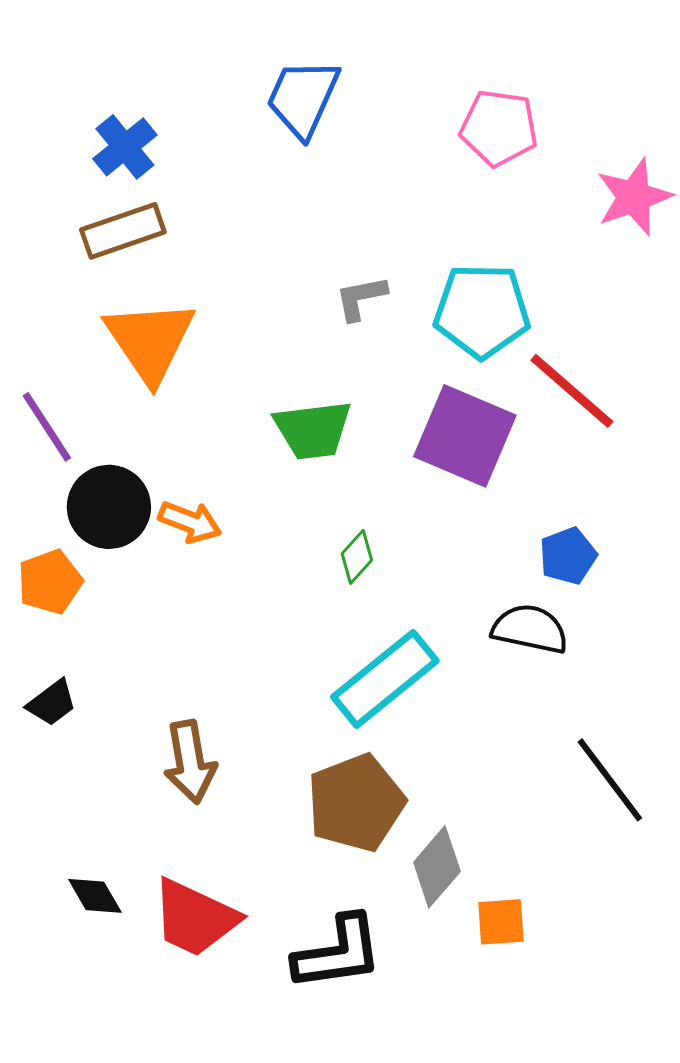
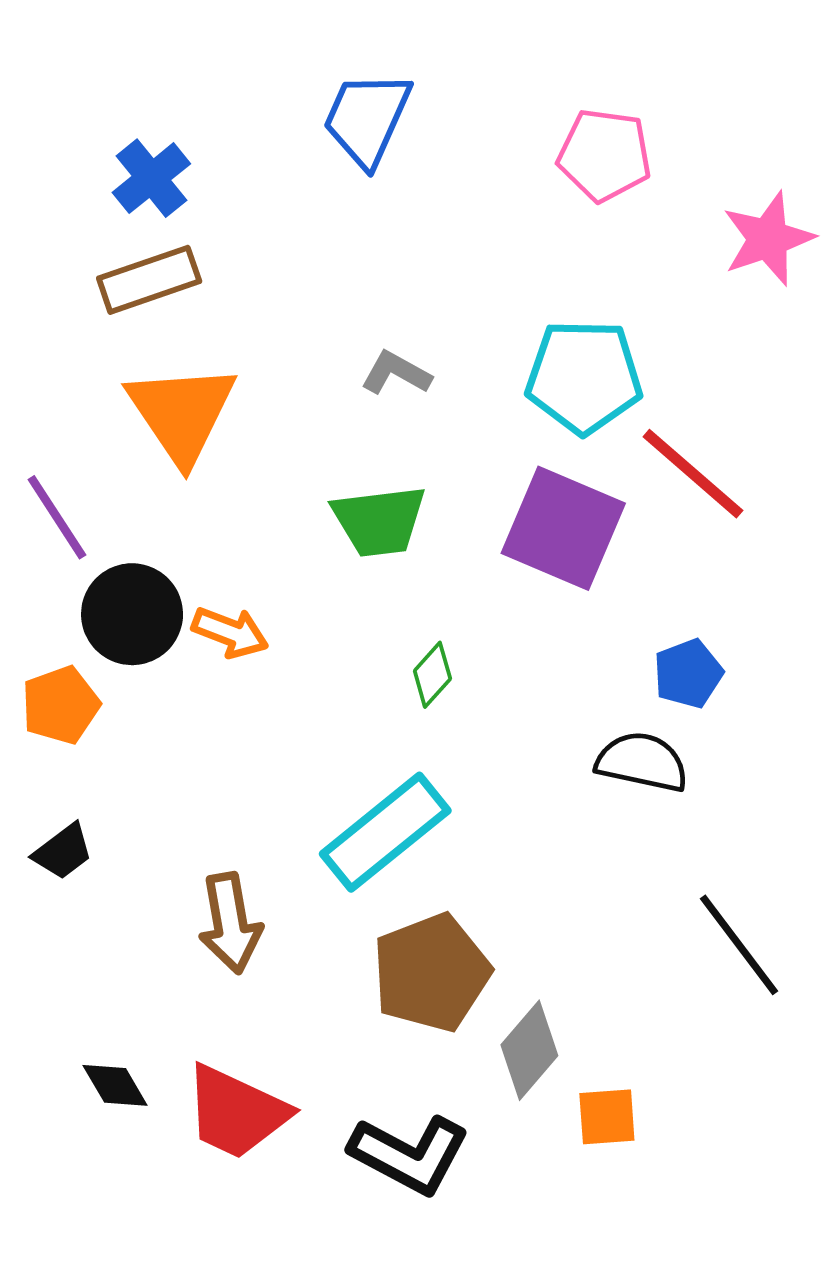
gray L-shape: (361, 298) -> (396, 373), moved, turned 40
cyan rectangle: (385, 679) -> (385, 832), moved
black L-shape: (338, 953) -> (409, 1154), turned 36

